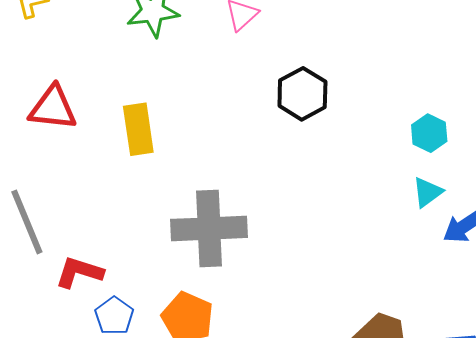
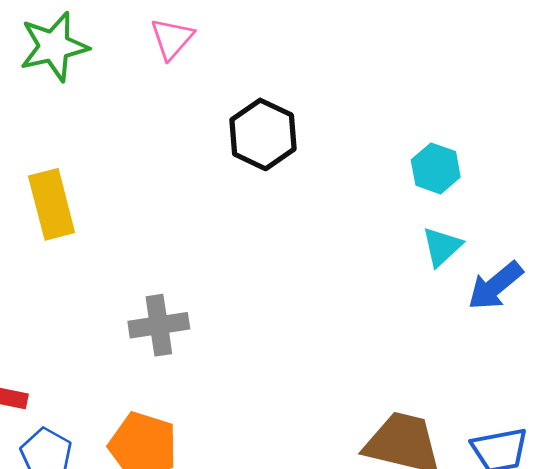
gray cross: (209, 228) -> (159, 325), size x0.6

